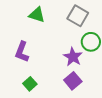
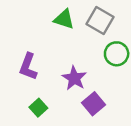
green triangle: (37, 15) -> (64, 19), moved
purple star: (73, 57) -> (74, 78), moved

